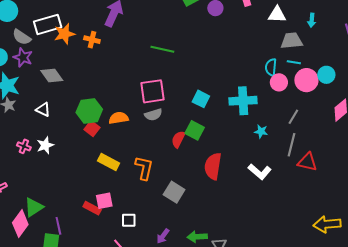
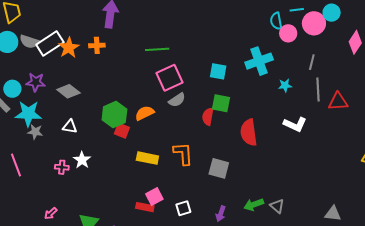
gray semicircle: (22, 37) -> (29, 42), moved
green line: (162, 49) -> (157, 49), moved

